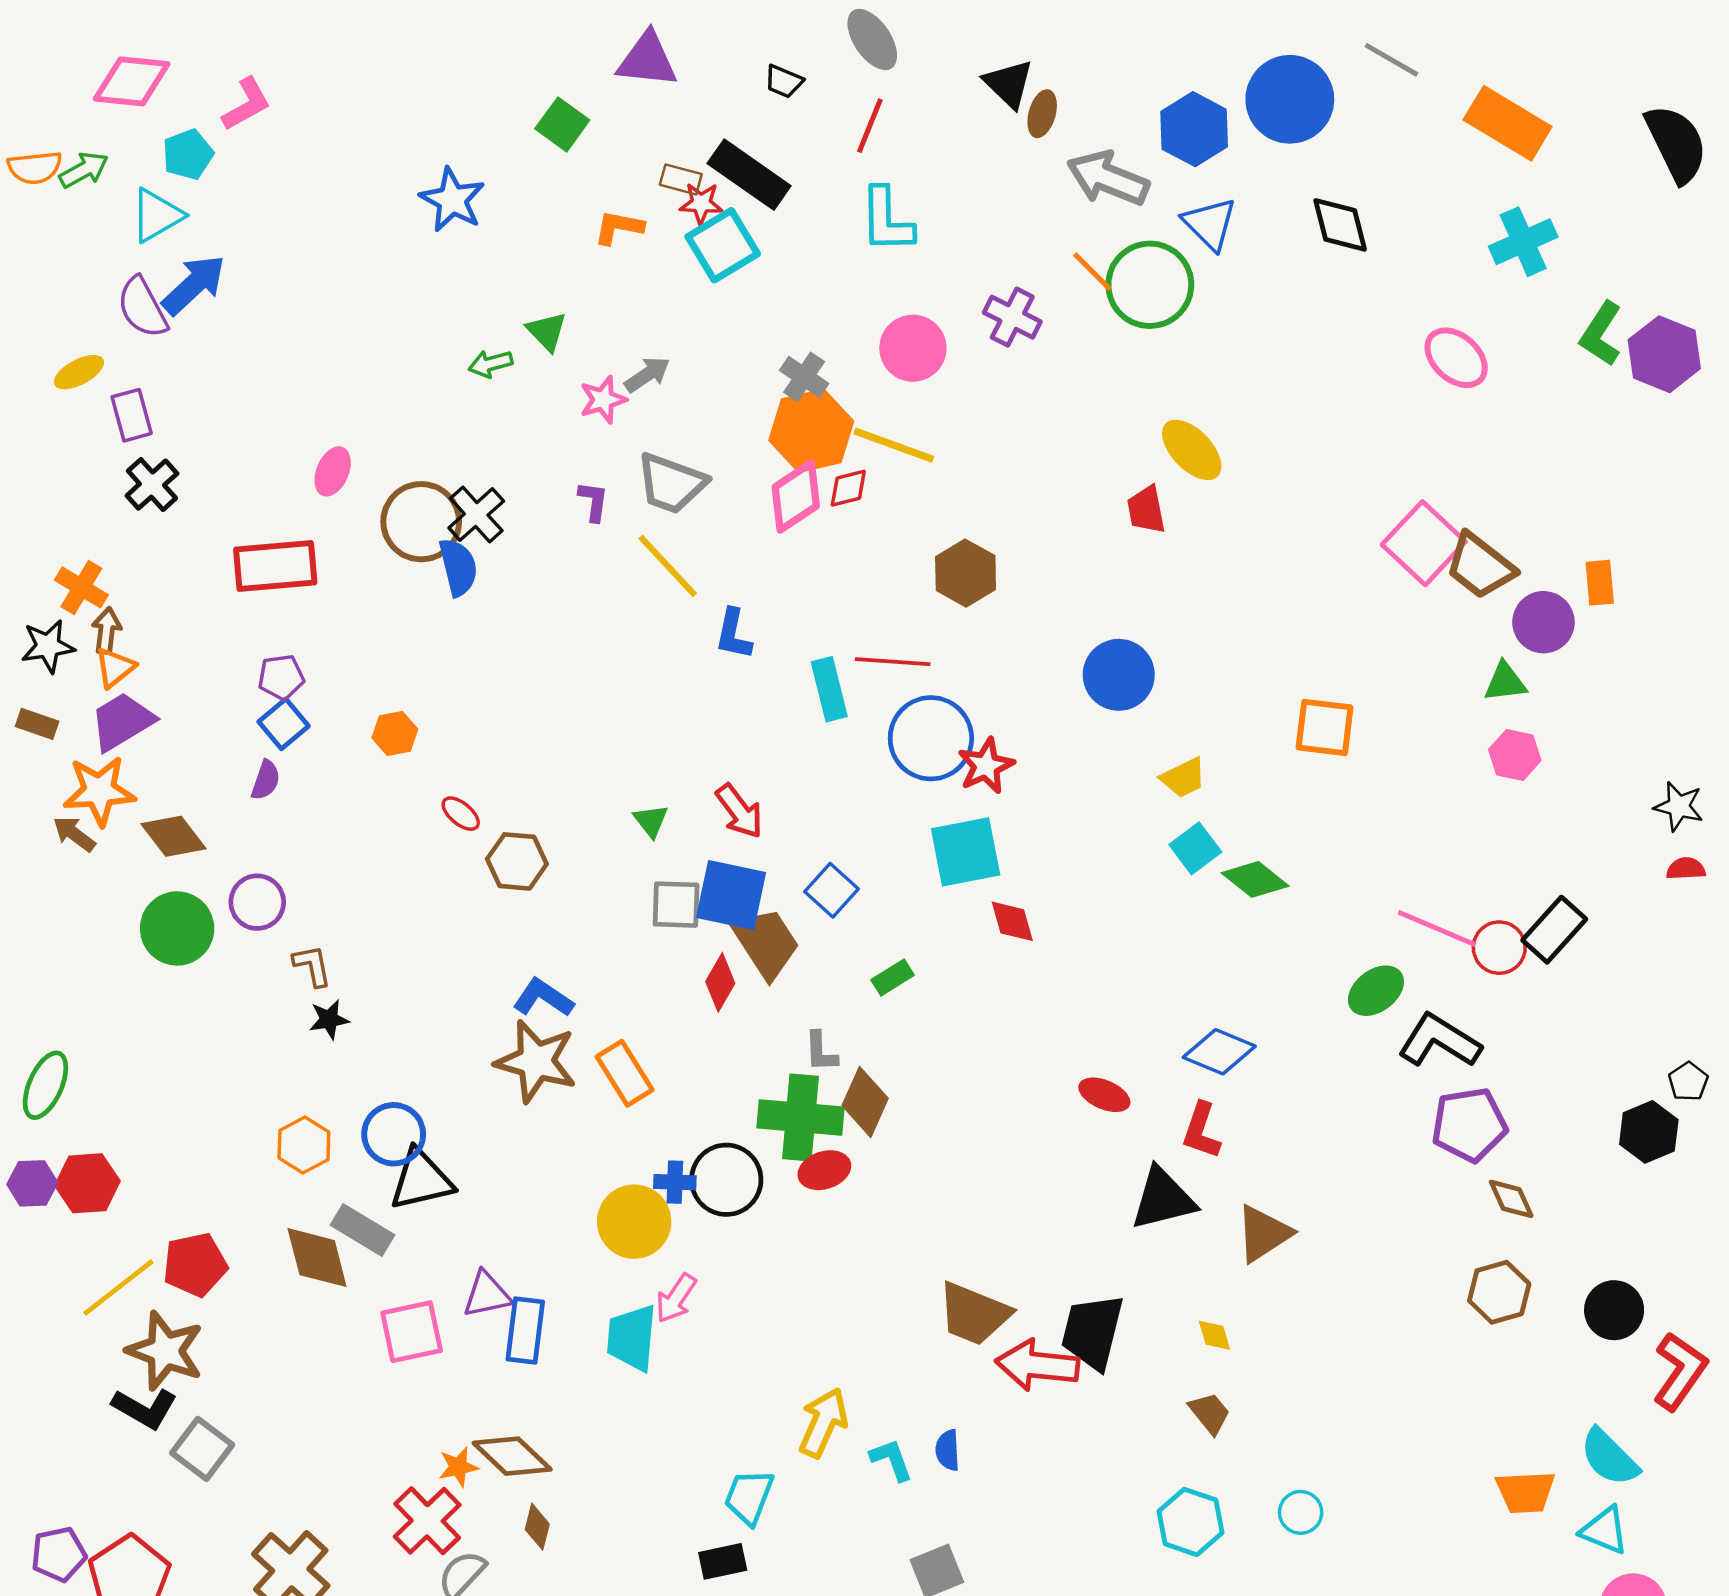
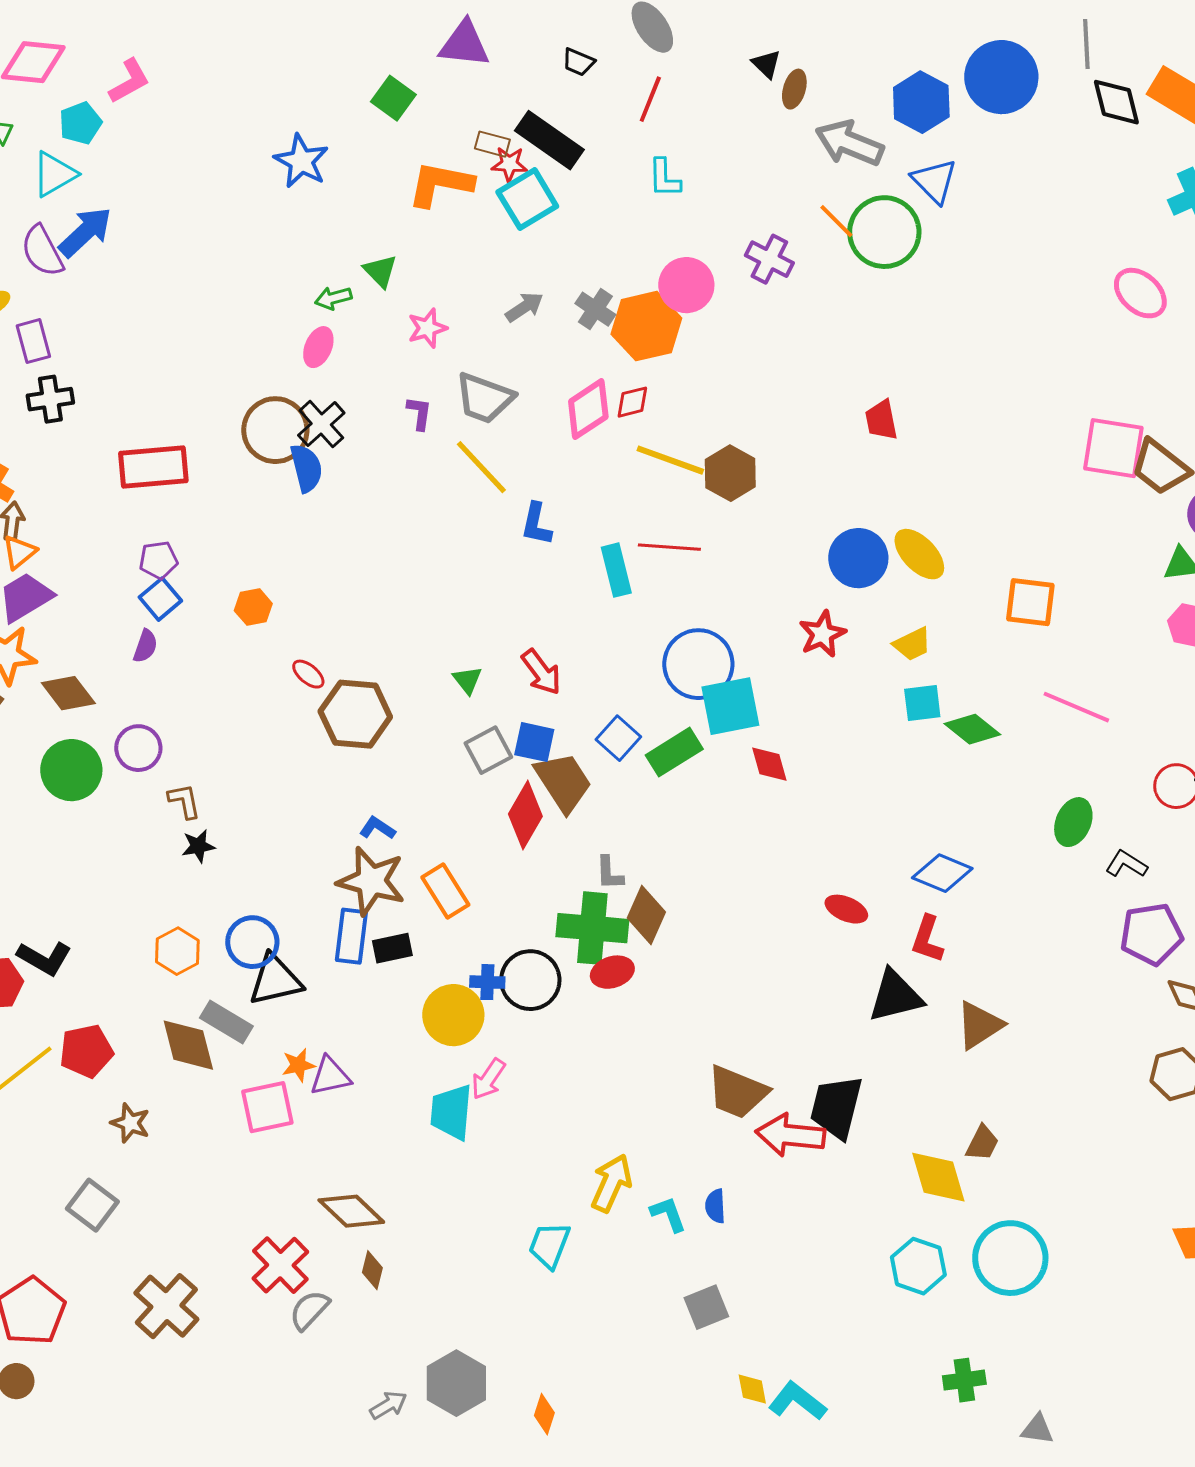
gray line: (1392, 60) -> (1086, 44), turned 57
black triangle: (1009, 84) -> (766, 64), size x0.7
cyan L-shape: (887, 220) -> (664, 178), size x0.7
black diamond: (1340, 225) -> (1116, 102), moved
orange L-shape: (619, 227) -> (440, 184), size x1.6
gray arrow: (647, 374) -> (524, 307), moved
orange hexagon: (811, 431) -> (646, 326), moved
yellow line: (894, 445) -> (670, 460), moved
yellow ellipse: (1192, 450) -> (919, 554), moved
pink ellipse: (333, 471) -> (318, 347), moved
black cross: (152, 485) -> (50, 399), turned 33
pink square: (1424, 543) -> (1113, 448), turned -34
blue circle: (931, 738) -> (698, 664), moved
red star: (986, 766) -> (822, 634), moved
cyan square: (1195, 848) -> (922, 703), turned 30
brown hexagon: (517, 861) -> (355, 714), size x1.4
blue square: (731, 895) -> (534, 742), size x0.7
gray square: (676, 905) -> (488, 750), turned -30
pink line: (1437, 928) -> (1076, 707), moved
green rectangle: (893, 978) -> (674, 752), moved, size x1.6
red diamond: (720, 982) -> (525, 815), size x1.4
green ellipse: (1376, 991) -> (1073, 822), turned -30
blue L-shape: (543, 998) -> (377, 828), size x0.7
black L-shape: (1439, 1041) -> (1126, 864), size x0.6
blue rectangle: (525, 1331) -> (351, 936), moved
yellow diamond: (1214, 1335) -> (938, 1177), moved, size x2.0
brown star: (165, 1351) -> (130, 1123), moved, size x0.6
black L-shape: (145, 1408) -> (44, 958), moved
brown trapezoid: (1210, 1413) -> (982, 1143), moved, turned 66
orange star: (458, 1467) -> (298, 1065), moved
cyan circle: (1301, 1512) -> (1010, 1258), size x2.0
black rectangle: (723, 1561) -> (392, 948), moved

